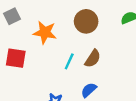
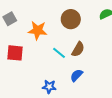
cyan line: (69, 61) -> (59, 53), turned -72

